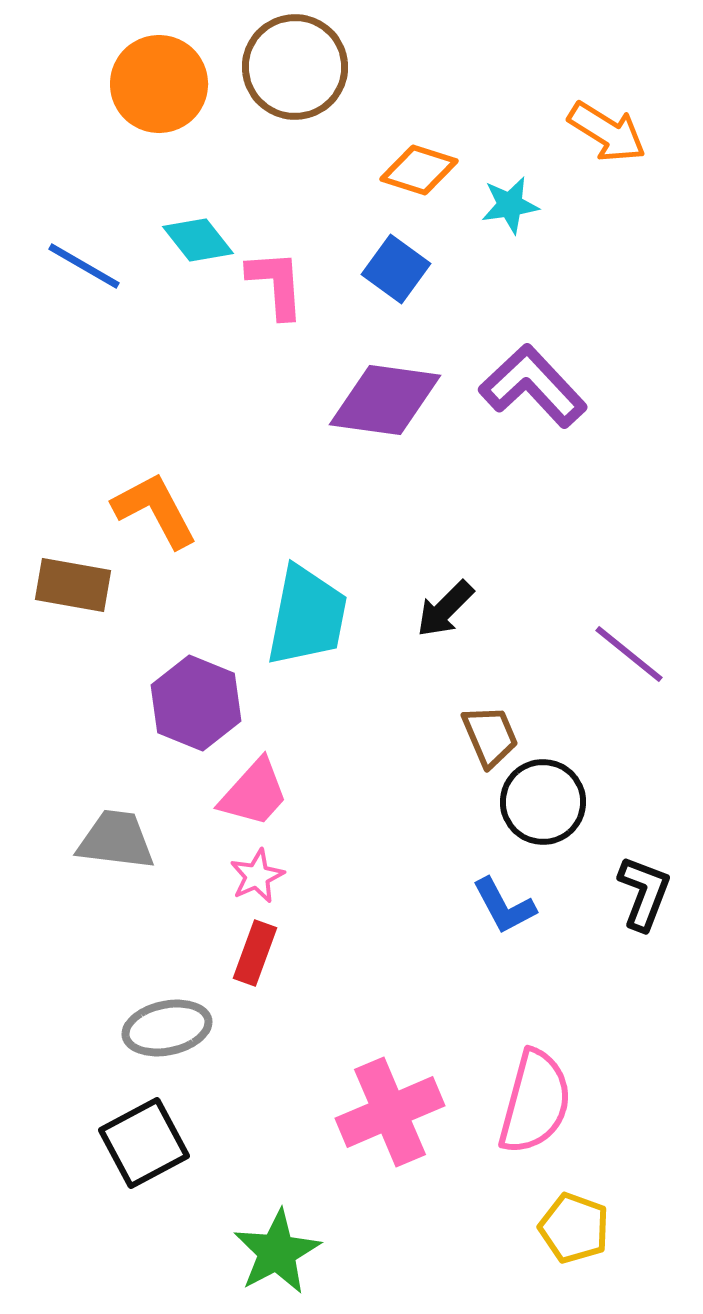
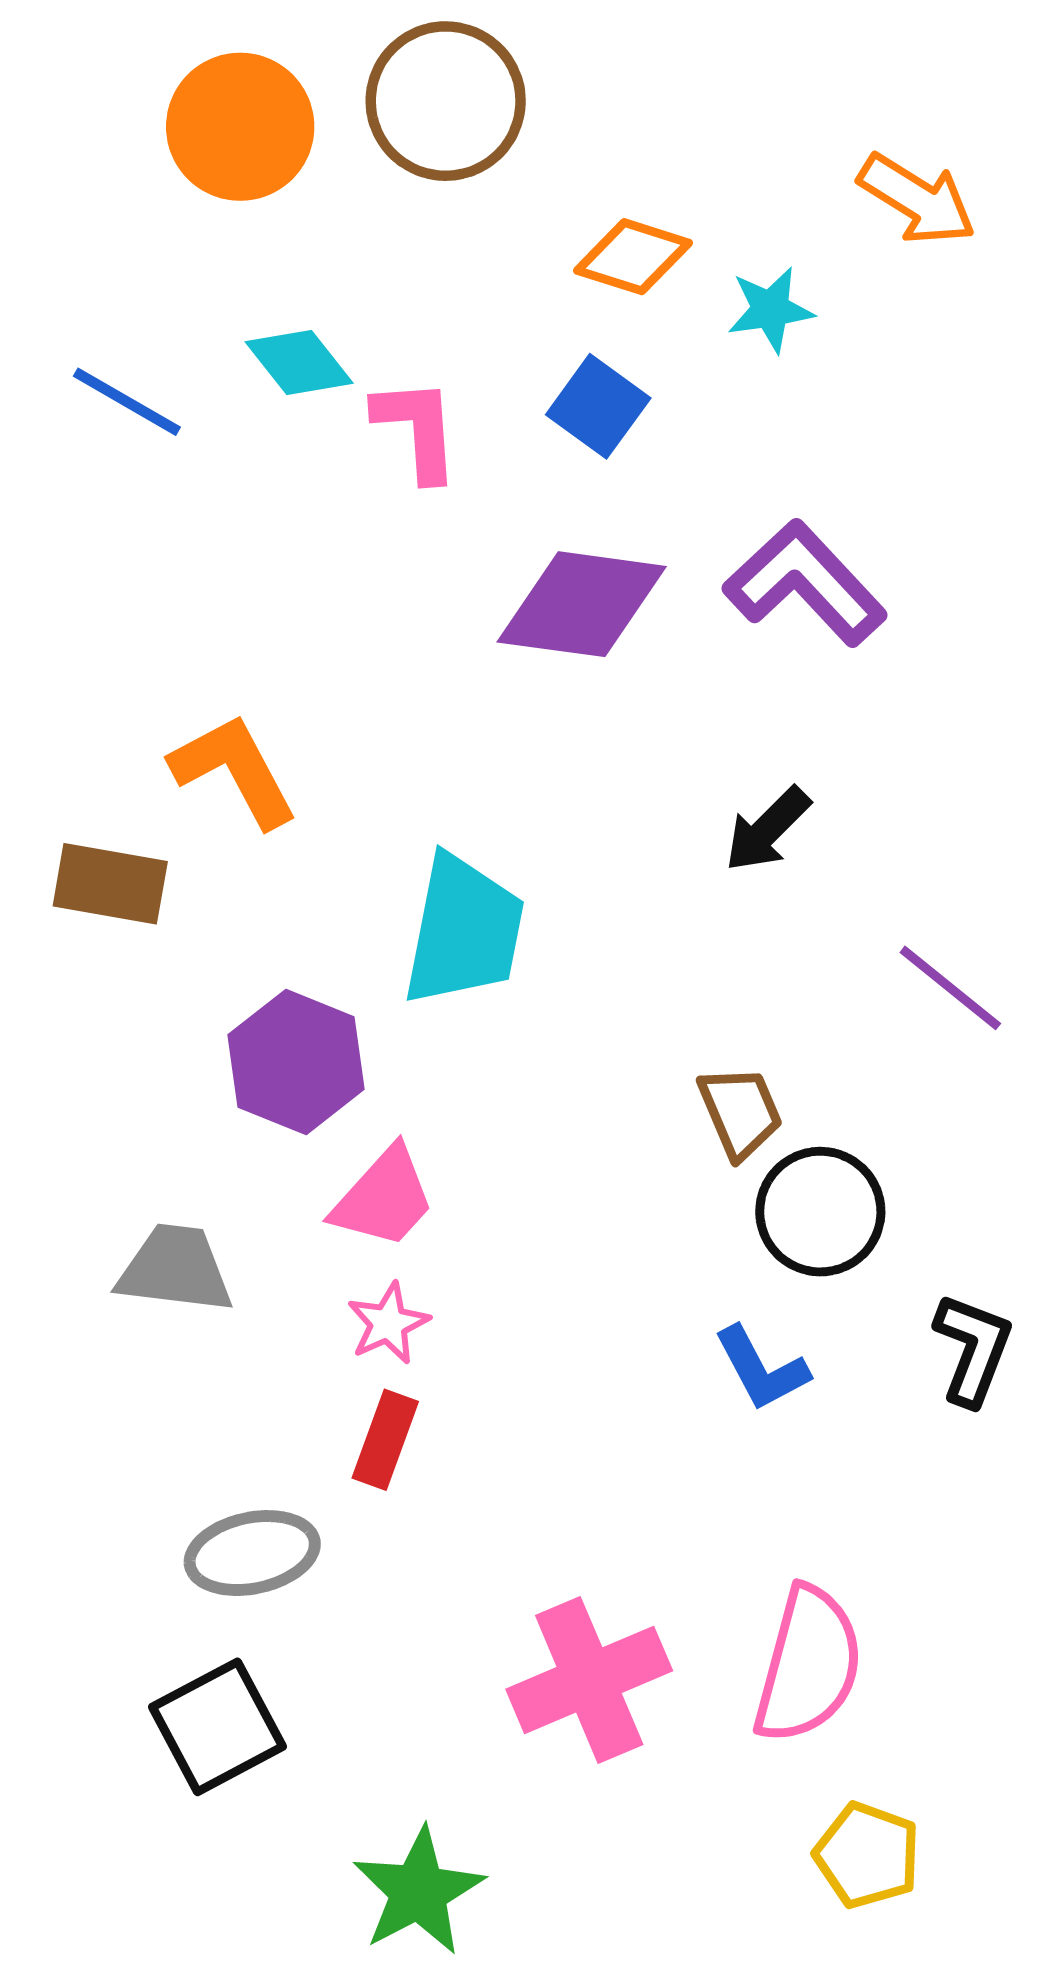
black arrow: (445, 609) -> (767, 829), moved

